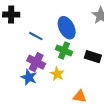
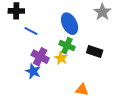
blue line: (36, 36) -> (31, 31), moved
yellow star: (57, 74) -> (61, 58), moved

